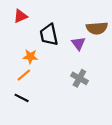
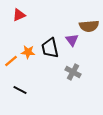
black trapezoid: (49, 35) -> (50, 48), moved
orange line: (24, 75) -> (11, 61), moved

